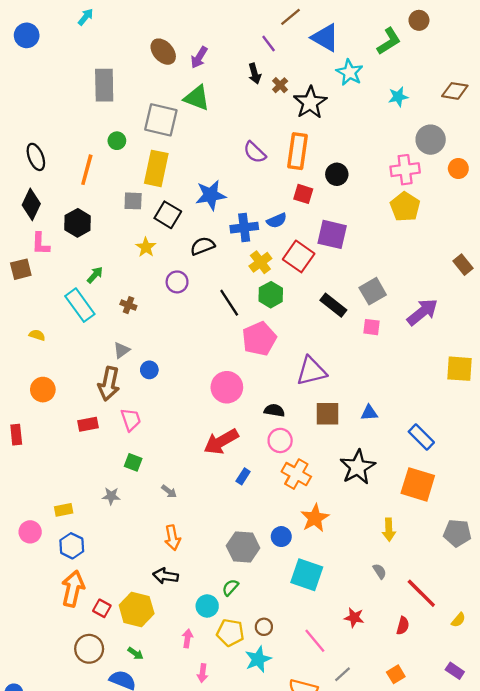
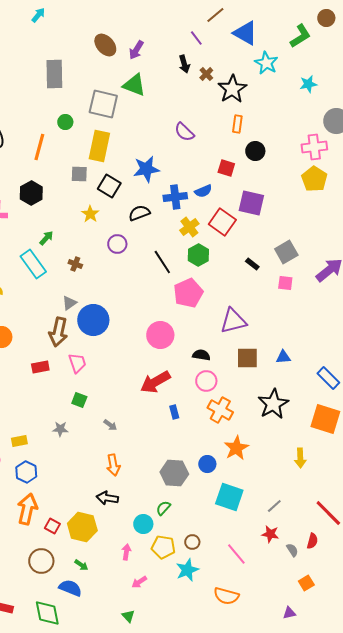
orange rectangle: (297, 151) -> (237, 124), moved, size x0.6
black rectangle: (333, 305) -> (252, 264), size x0.6
blue circle: (149, 370) -> (93, 320), size x2.0
blue rectangle: (243, 476) -> (174, 412), turned -48
gray semicircle: (380, 571) -> (292, 550), moved
pink arrow: (203, 673) -> (139, 582), turned 49
gray line: (343, 674) -> (274, 506), moved

